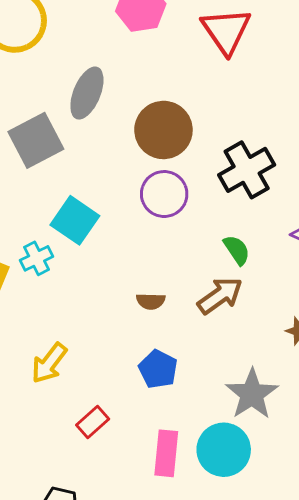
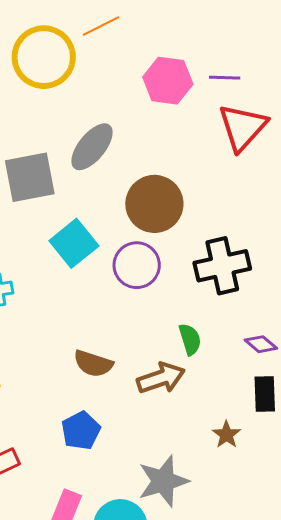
cyan square: (75, 220) -> (74, 243), moved
brown semicircle: (151, 301) -> (93, 364), size x1.4

